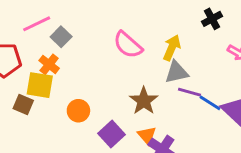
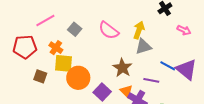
gray square: (61, 37) -> (75, 29), moved
yellow square: (40, 85) -> (64, 63), moved
purple line: (190, 92) -> (151, 80), moved
orange circle: (78, 111) -> (78, 78), size x1.5

